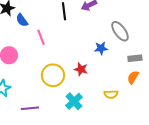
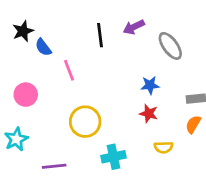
gray ellipse: (120, 31) -> (170, 46), moved
red star: (81, 69) -> (149, 114), moved
cyan cross: (74, 101) -> (114, 157), turned 30

